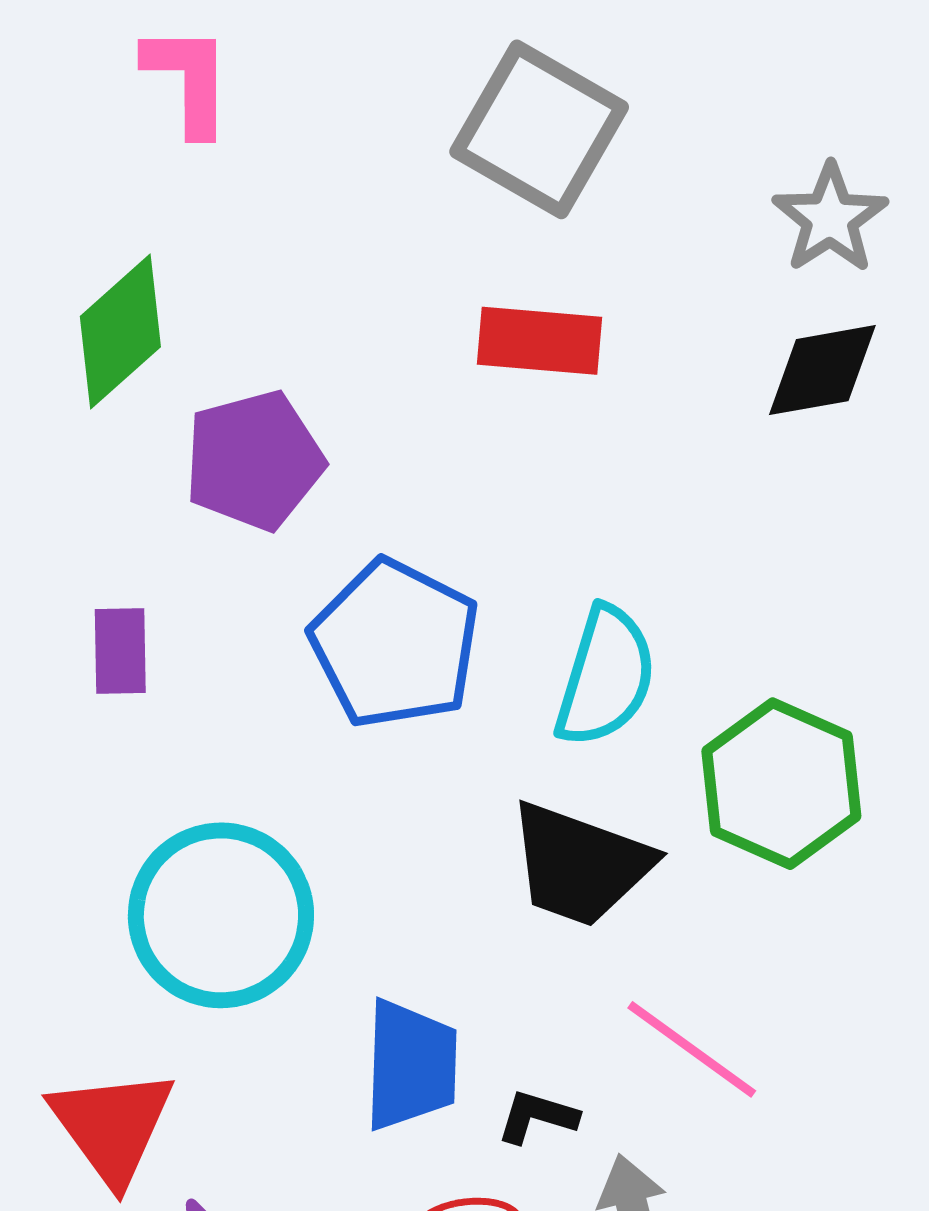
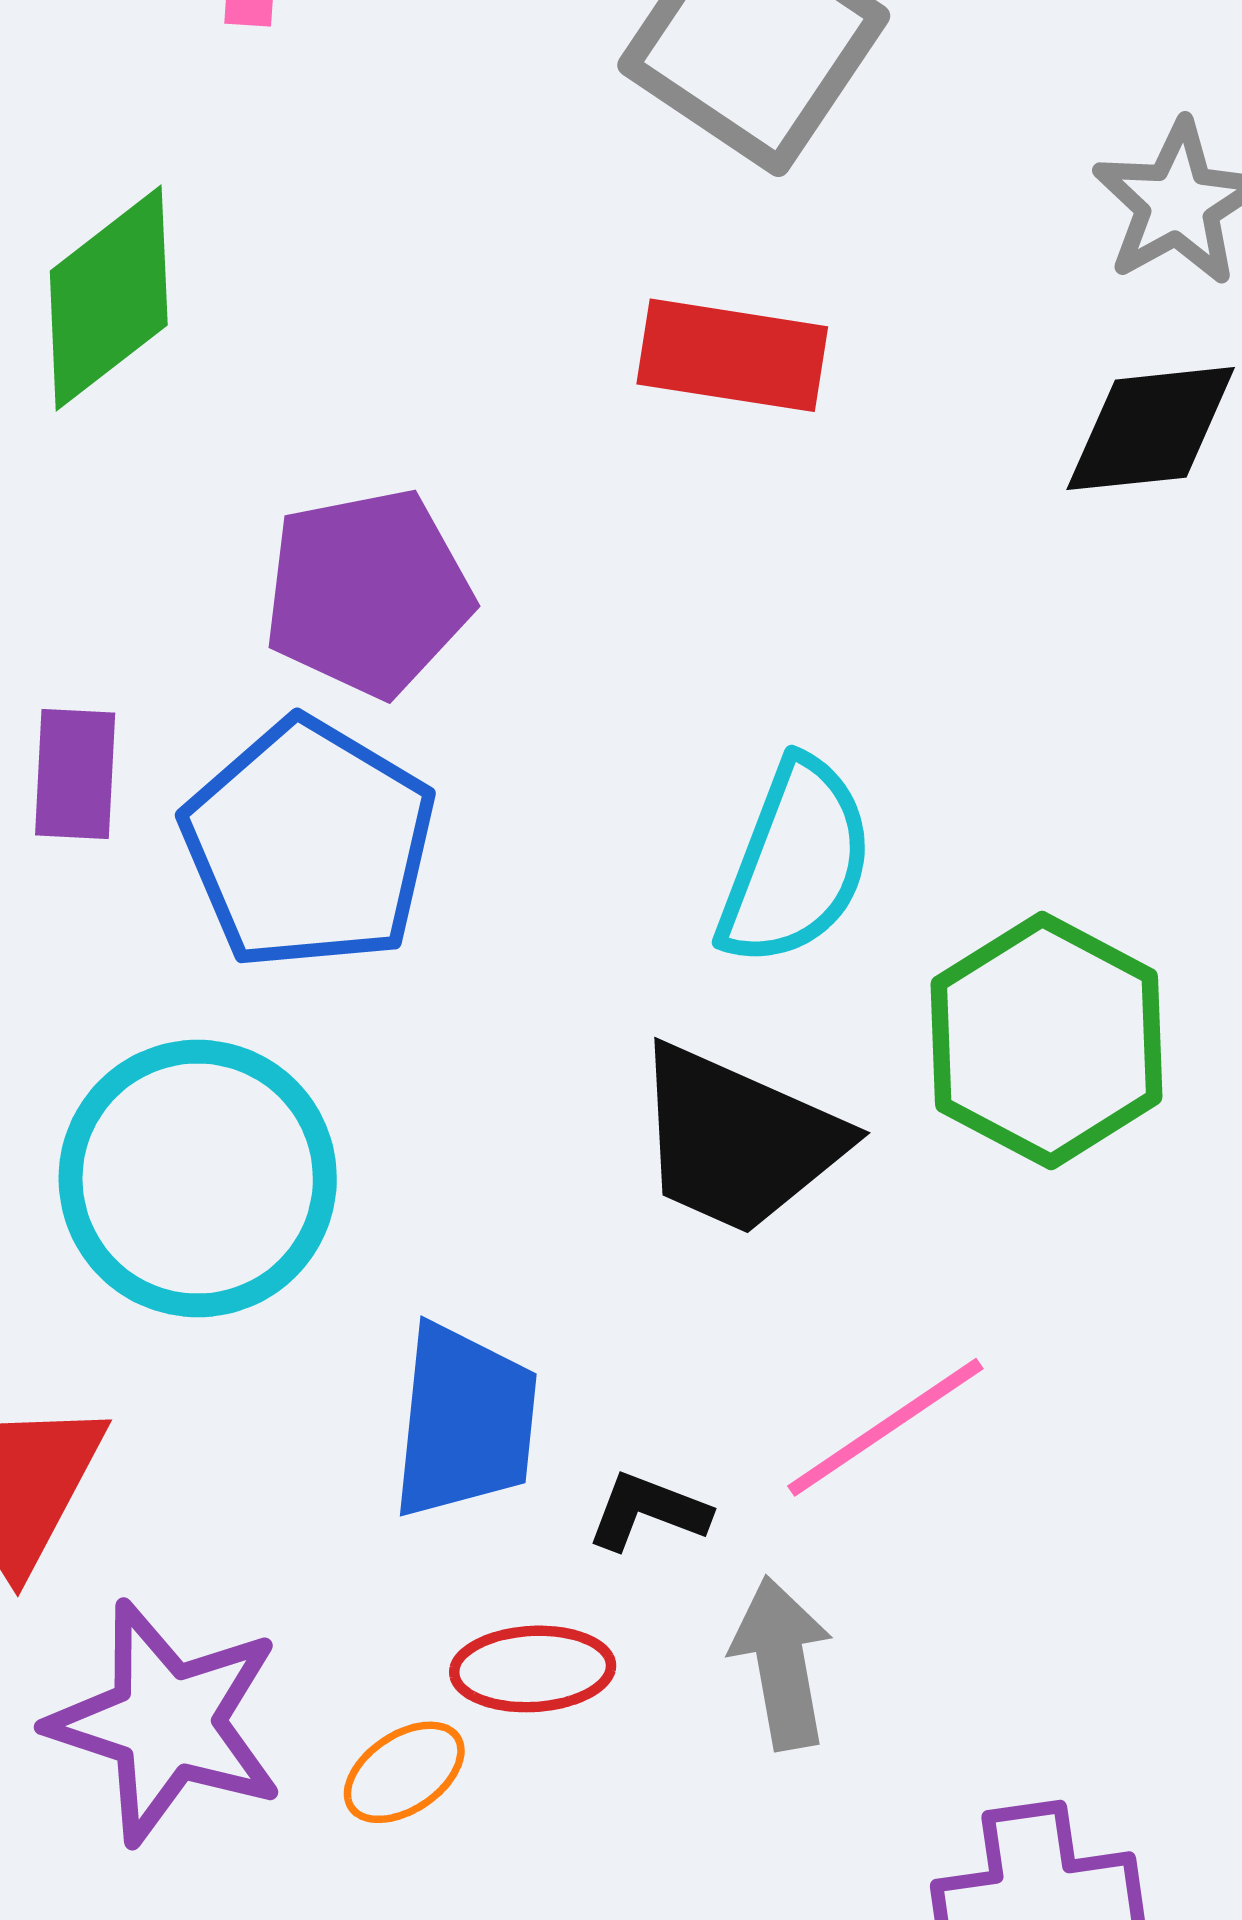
purple pentagon: (254, 460) -> (368, 593), moved
blue pentagon: (395, 644) -> (309, 844), moved
pink line: (692, 1049) -> (885, 1427), turned -74

